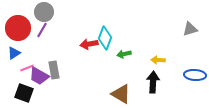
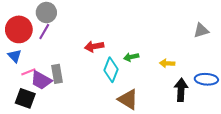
cyan diamond: (105, 38) -> (111, 70), moved
blue triangle: (14, 53) -> (15, 56), turned -40
black arrow: (153, 82) -> (181, 90), moved

